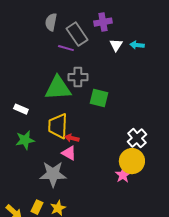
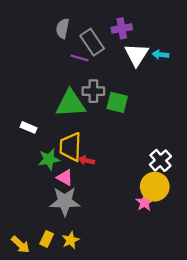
white triangle: (116, 45) -> (137, 55), size x1.6
green square: (99, 98) -> (117, 102), moved
green star: (25, 140) -> (49, 159), moved
pink triangle: (69, 153) -> (65, 177), moved

